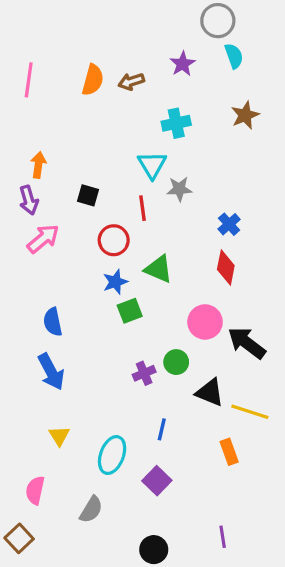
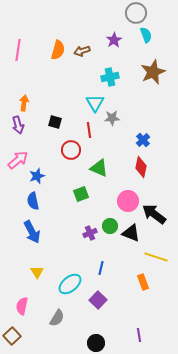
brown star: (245, 115) -> (153, 72), size x1.4
pink arrow: (43, 239) -> (18, 160), moved
blue star: (115, 282) -> (37, 176), moved
black triangle: (210, 393) -> (131, 233), moved
cyan ellipse: (112, 455) -> (70, 284), turned 30

